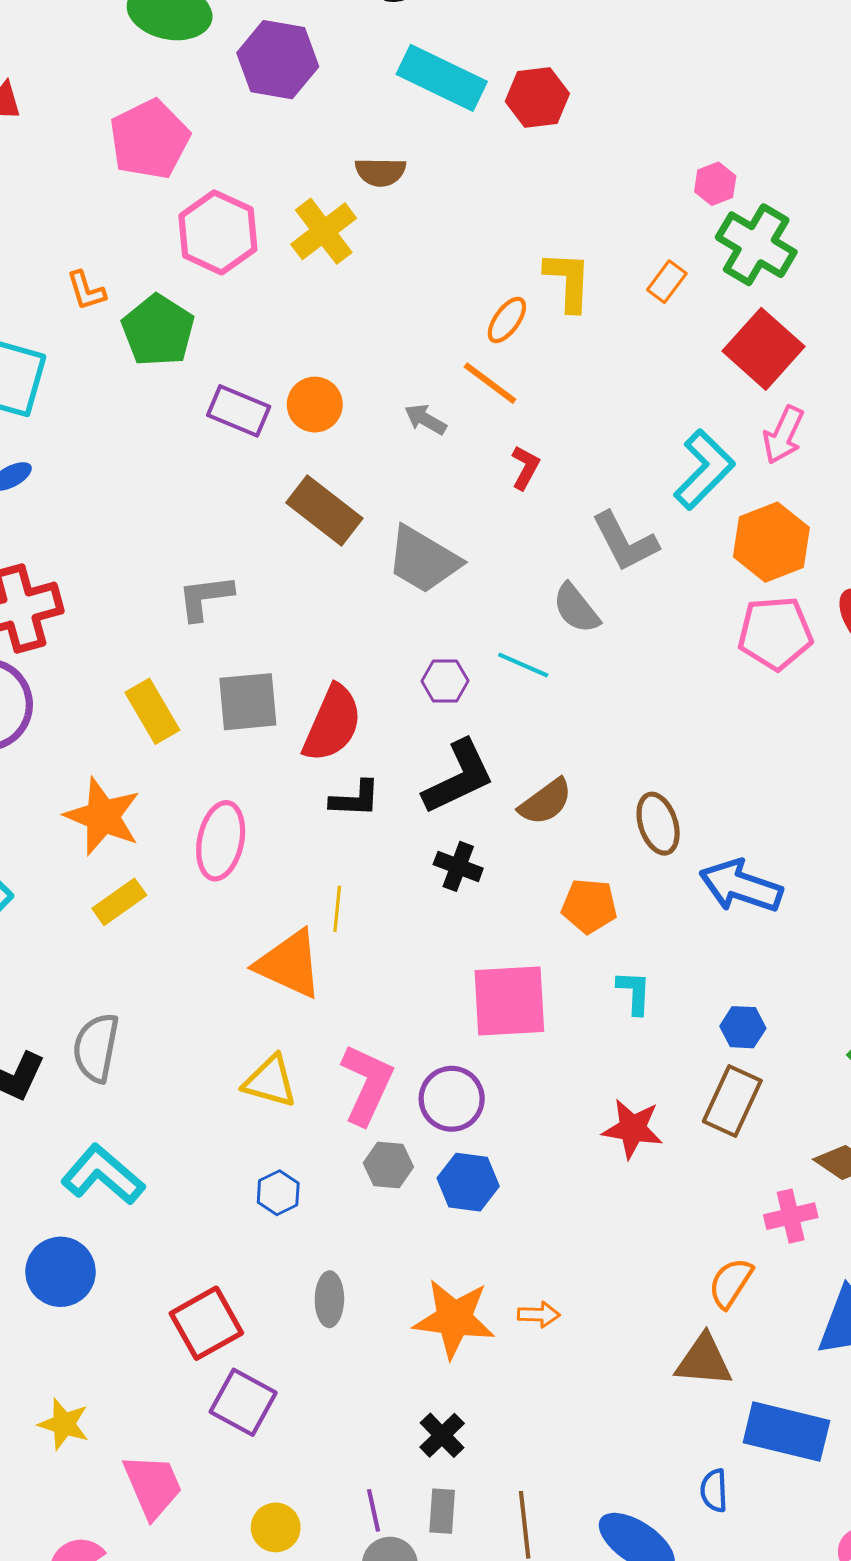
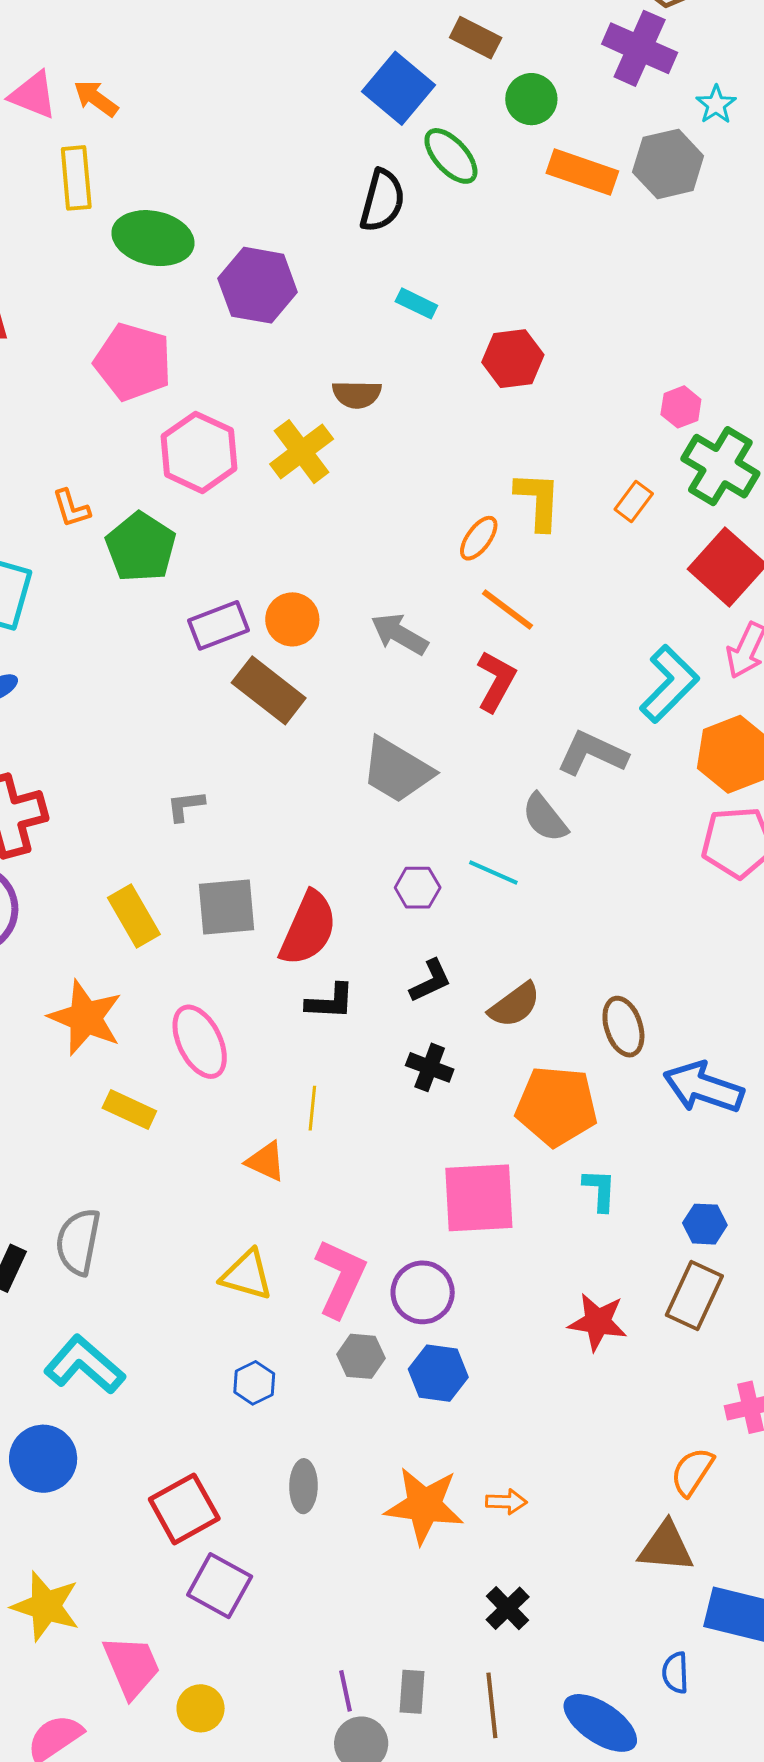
cyan rectangle: (442, 78) -> (416, 303), size x0.5
red hexagon: (537, 97) -> (513, 359), moved
pink pentagon: (149, 139) -> (133, 362), turned -30
orange line: (490, 383) -> (507, 610), moved
purple rectangle: (239, 411) -> (219, 625), turned -44
gray arrow: (425, 419) -> (399, 634), size x1.4
red L-shape: (525, 468) -> (496, 681), size x1.4
brown rectangle: (324, 510) -> (269, 690), moved
gray L-shape: (625, 542) -> (592, 753), turned 142
gray L-shape: (205, 597) -> (186, 806), size x0.7
black L-shape: (459, 777) -> (430, 981), size x0.6
pink ellipse: (221, 841) -> (200, 1042), turned -38
yellow rectangle: (119, 902) -> (129, 1110), moved, turned 60
orange pentagon: (589, 906) -> (557, 1106), size x1.5
orange triangle: (289, 964) -> (266, 1161), size x0.6
yellow star: (64, 1424) -> (46, 1606), size x1.4
black cross: (442, 1435) -> (508, 1608), moved
yellow circle: (276, 1527) -> (201, 1708), moved

